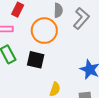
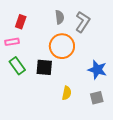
orange circle: (44, 31) -> (62, 46), moved

